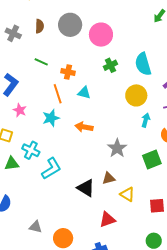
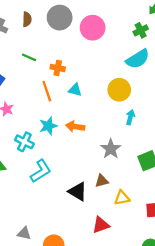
cyan semicircle: (143, 64) -> (138, 59), turned -105
green cross: (110, 65) -> (141, 30), moved
yellow circle: (136, 95) -> (119, 90), moved
cyan star: (51, 118) -> (48, 126), moved
cyan arrow: (146, 120) -> (130, 117), moved
cyan cross: (31, 150) -> (24, 142), moved
yellow triangle: (127, 194) -> (122, 198), turned -42

